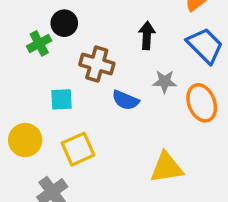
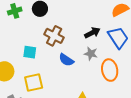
black arrow: (147, 35) -> (92, 33), moved, turned 49
green cross: (39, 43) -> (15, 11), moved

